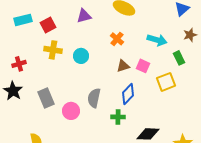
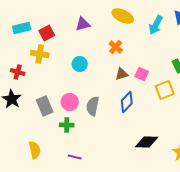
cyan arrow: (157, 40) -> (156, 25), moved, turned 102
yellow cross: (53, 50) -> (40, 54), moved
red cross: (19, 64) -> (18, 72), turned 32
pink circle: (71, 111) -> (70, 102), moved
green cross: (118, 117) -> (67, 125), moved

